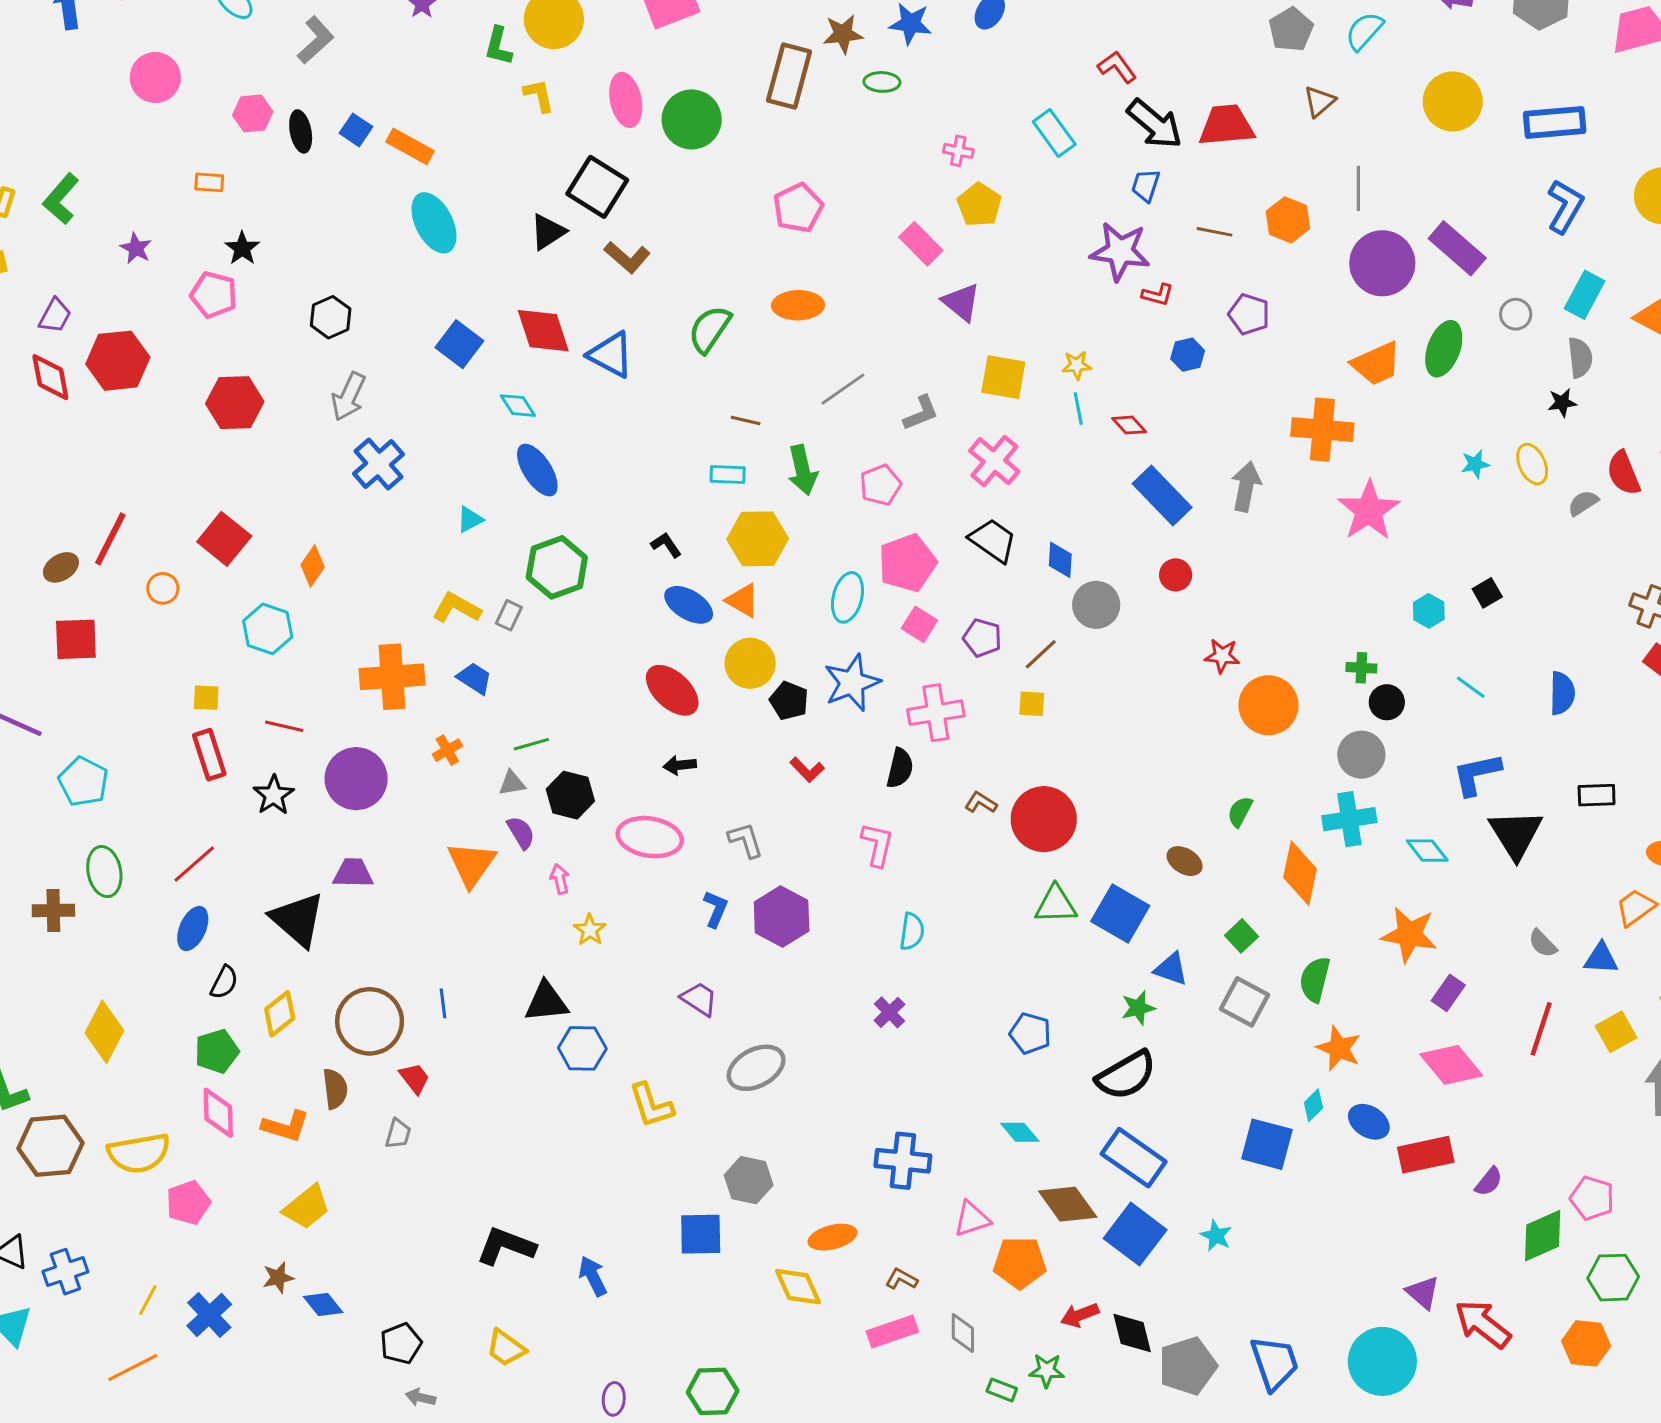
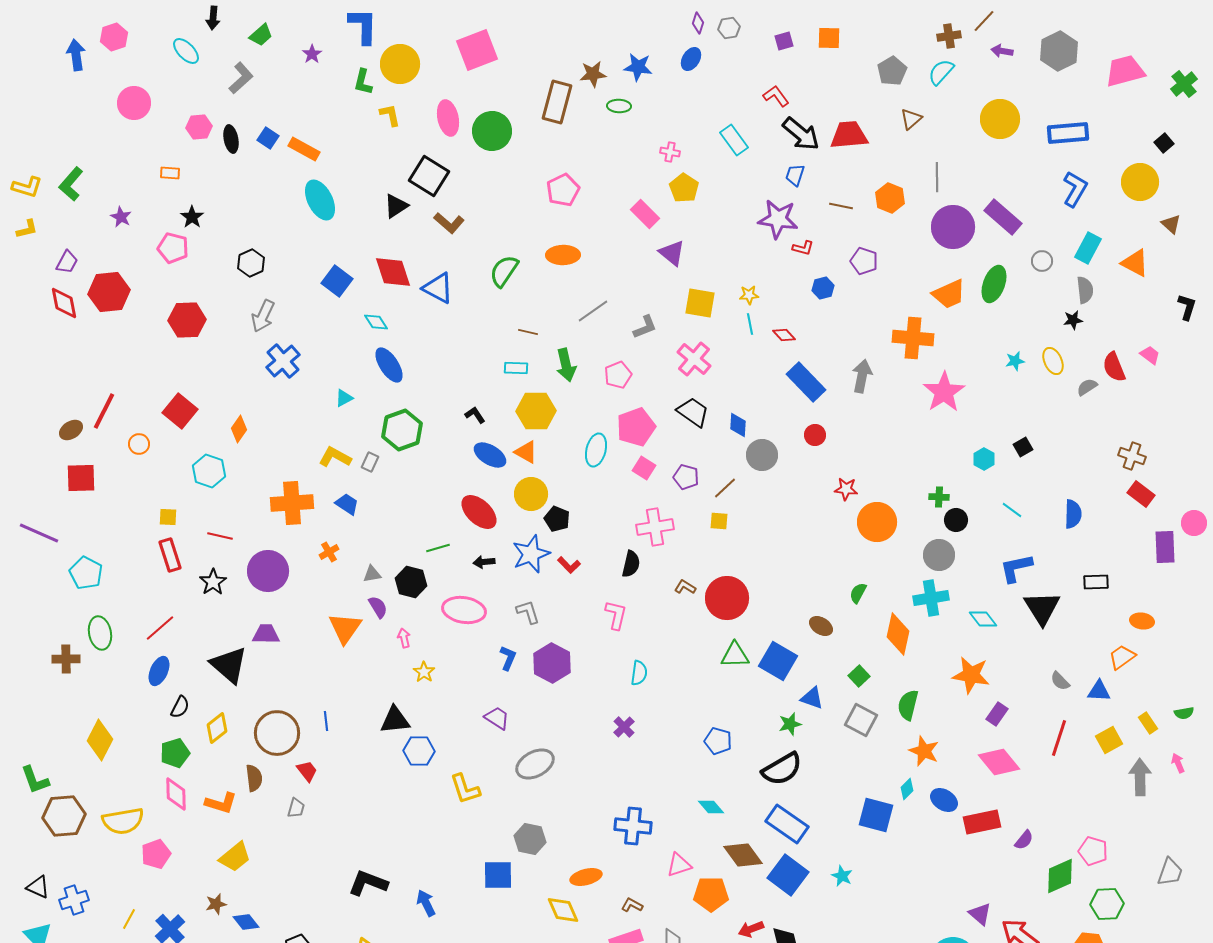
blue star: (852, 683) -> (531, 554), moved
green line: (531, 744) -> (438, 548), moved

